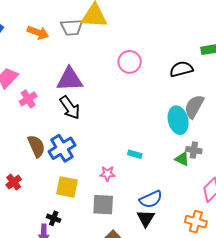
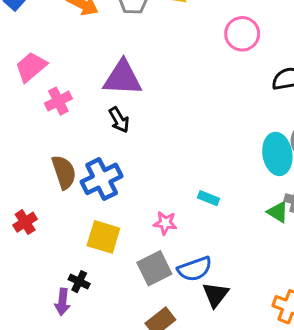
pink circle: (130, 62) -> (242, 34), moved
black arrow: (70, 108) -> (119, 120), size x0.7
blue semicircle: (151, 199) -> (195, 269), moved
gray square: (103, 205) -> (154, 268), turned -35

